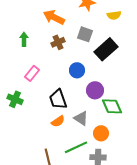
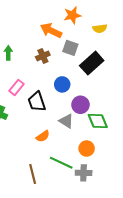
orange arrow: (54, 17) -> (51, 31), moved
black trapezoid: (58, 99) -> (37, 102), moved
gray triangle: (81, 118) -> (66, 121), moved
green line: (76, 147) -> (61, 163), turned 50

